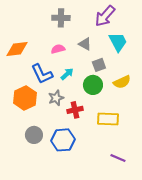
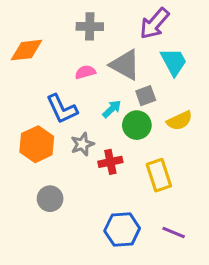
gray triangle: (85, 44) -> (125, 65), size x1.6
orange diamond: (17, 49) -> (26, 50), moved
cyan arrow: (67, 74) -> (112, 109), moved
yellow rectangle: (108, 119) -> (159, 175), turned 70
blue hexagon: (63, 140) -> (122, 230), moved

